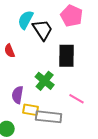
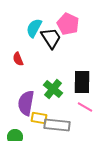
pink pentagon: (72, 16) -> (68, 24), moved
black rectangle: (67, 56) -> (82, 82), moved
purple semicircle: (18, 95) -> (26, 103), size x1.4

